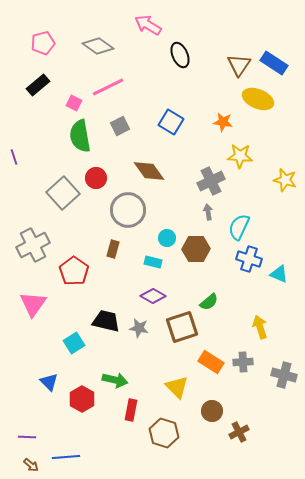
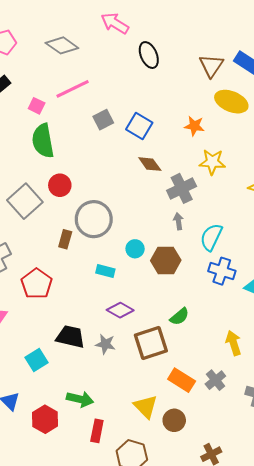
gray square: (120, 126) -> (103, 120), moved
brown diamond: (149, 171) -> (150, 164), moved, size x0.7
brown rectangle: (113, 249) -> (65, 239), moved
cyan rectangle: (153, 262) -> (105, 271), moved
gray cross: (243, 362) -> (215, 380), turned -36
brown circle: (212, 411) -> (174, 420), moved

